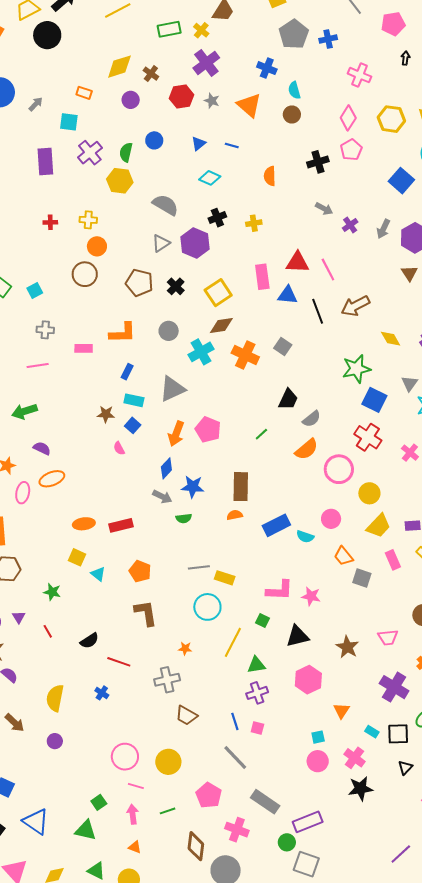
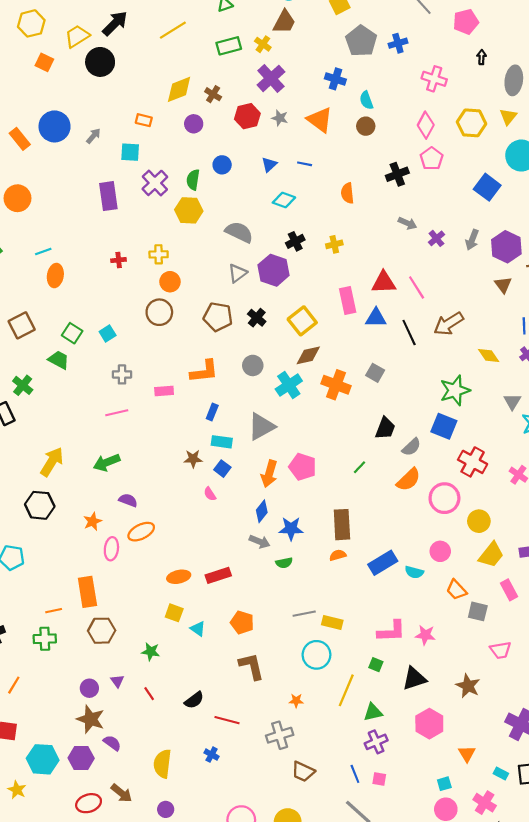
blue square: (374, 400) -> (444, 426), moved
pink trapezoid: (388, 637) -> (500, 650), moved

